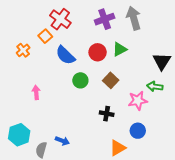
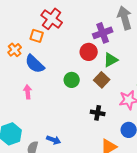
purple cross: (105, 19) -> (103, 33), moved
orange square: (45, 36) -> (37, 36), turned -32
green triangle: (120, 49) -> (111, 60), moved
blue semicircle: (65, 55) -> (35, 64), moved

